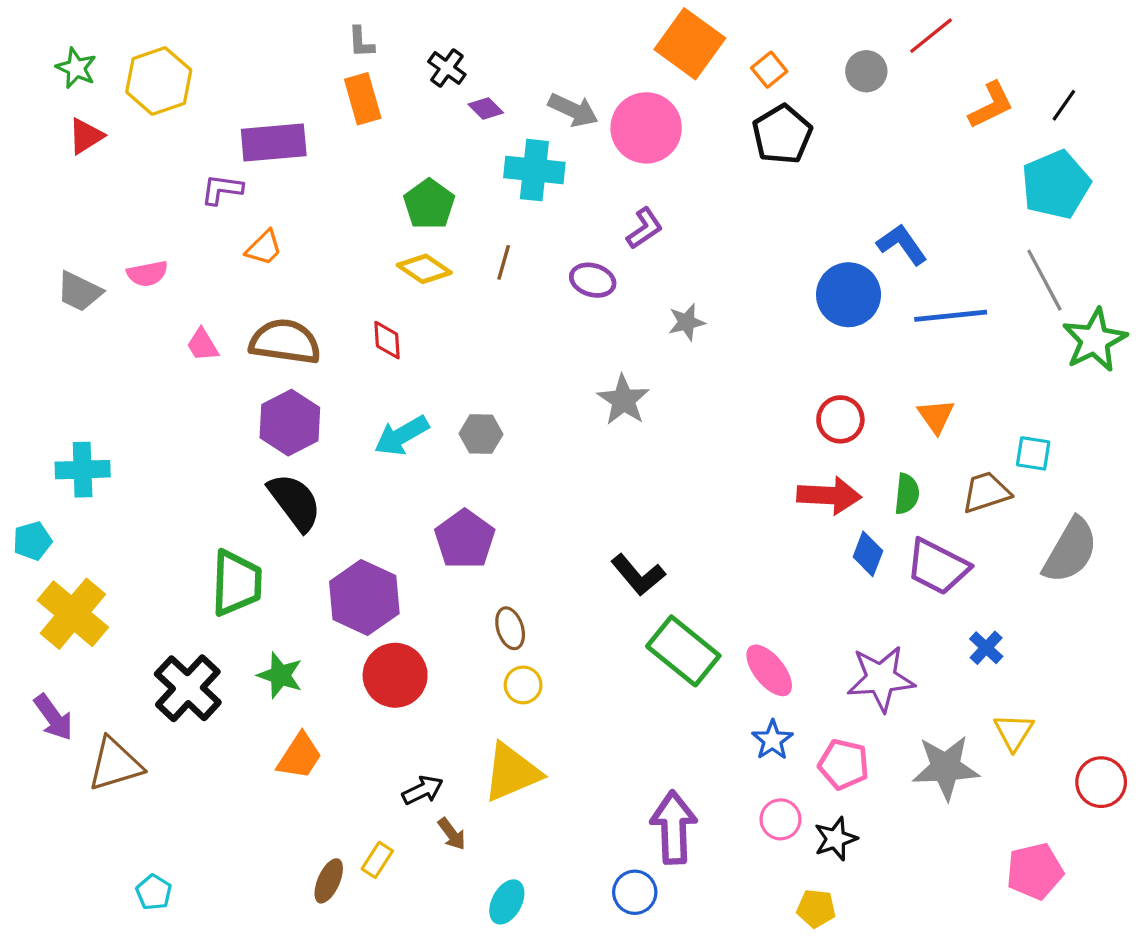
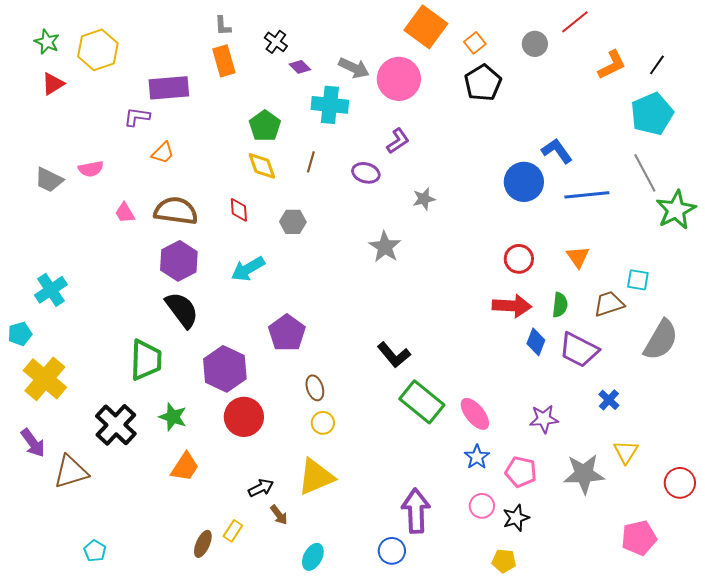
yellow diamond: (424, 269) -> (262, 166), turned 36
gray hexagon: (481, 434) -> (293, 222), moved
cyan cross: (83, 470) -> (51, 290), turned -32
purple star: (881, 678) -> (544, 419), size x0.7

